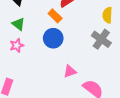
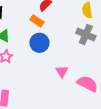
pink triangle: (70, 71) -> (62, 71), turned -32

